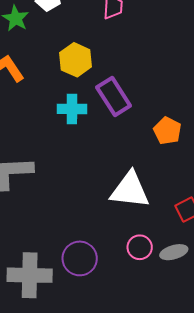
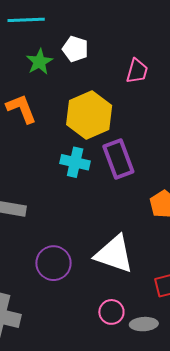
yellow hexagon: (76, 60) -> (89, 115), size x1.4
purple circle: (80, 258) -> (54, 263), moved

